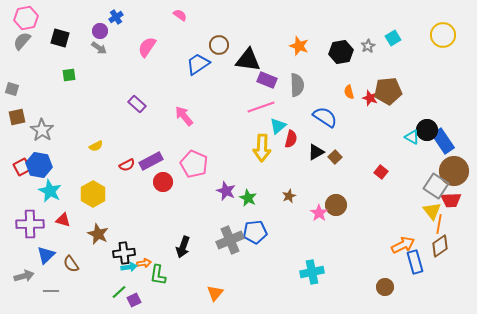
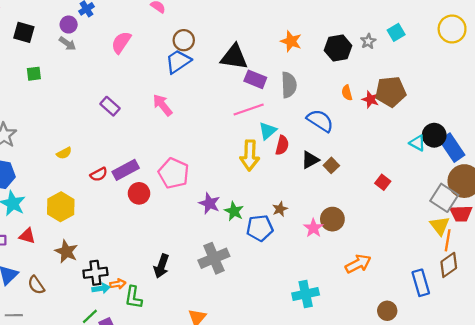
brown circle: (219, 45) -> (184, 40), moved
pink arrow: (184, 116) -> (163, 105), moved
blue pentagon: (255, 232) -> (260, 228), moved
orange arrow: (403, 245) -> (358, 264), moved

